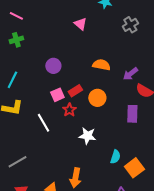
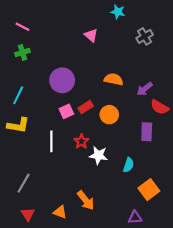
purple circle: (53, 66) -> (62, 80), size x1.5
red star: (69, 110) -> (81, 141), moved
white line: (43, 123) -> (51, 141), turned 30
cyan semicircle: (115, 157) -> (129, 165), moved
gray line: (17, 162) -> (24, 183), turned -30
orange arrow: (75, 178) -> (86, 200), turned -48

